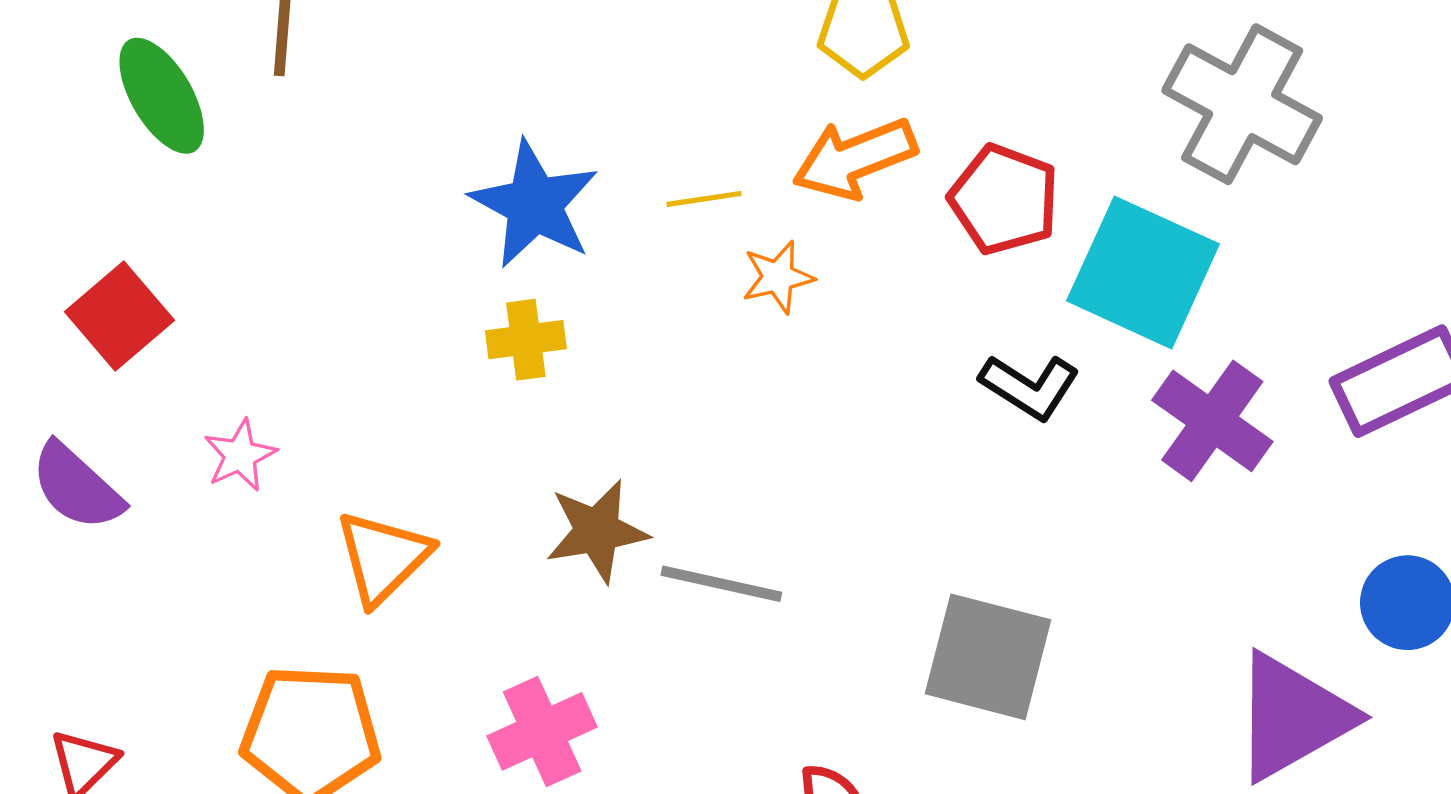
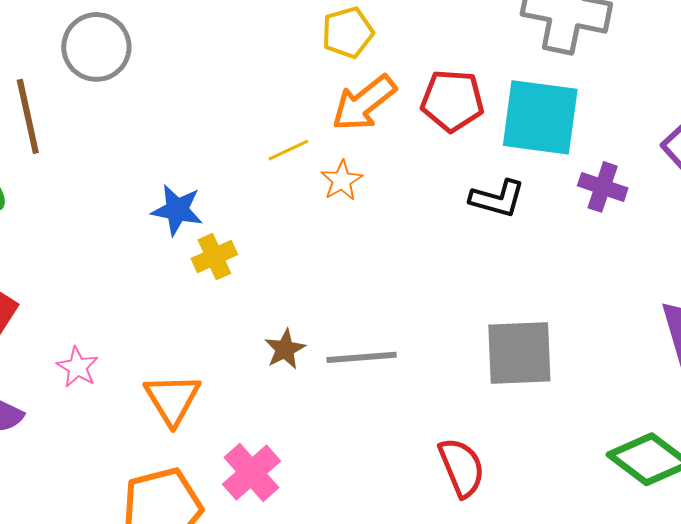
blue star: (534, 204) -> (177, 210), moved, size x0.7
purple cross: (1212, 421) -> (603, 187), size x0.7
brown star: (597, 531) -> (285, 349), size x0.7
pink cross: (542, 731) -> (252, 473), moved

